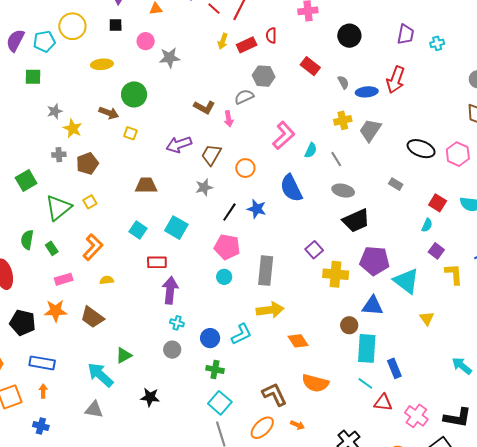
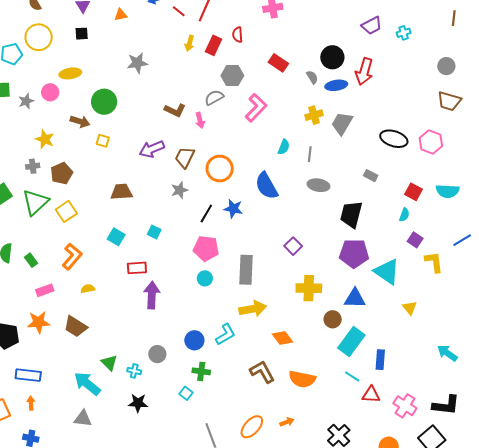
purple trapezoid: (406, 34) -> (372, 26), turned 55
black circle: (349, 36) -> (332, 57), moved
pink circle: (146, 41) -> (50, 92), moved
red rectangle: (247, 45) -> (213, 45), turned -36
gray star: (55, 111) -> (26, 101), moved
pink L-shape: (284, 135) -> (256, 108), moved
gray line: (336, 159) -> (310, 154), turned 42
orange circle: (245, 168) -> (220, 168), size x1.4
yellow square: (90, 202) -> (66, 211), size x1.5
green triangle: (58, 208) -> (35, 202), moved
black trapezoid: (356, 220) -> (351, 214), moved, turned 132
cyan square: (176, 228) -> (154, 232), size x0.6
yellow cross: (336, 274) -> (309, 288), moved
cyan cross: (177, 323) -> (134, 371), moved
cyan rectangle: (367, 348) -> (351, 341), turned 36
green triangle: (124, 355) -> (109, 363), turned -42
blue rectangle: (394, 368) -> (380, 360), turned 30
brown L-shape: (274, 394) -> (262, 372), moved
cyan square: (220, 403) -> (186, 393), moved, size x0.6
orange arrow: (297, 425) -> (287, 422), turned -40

